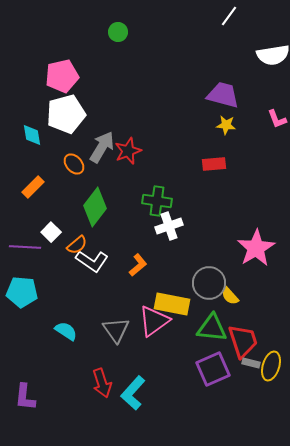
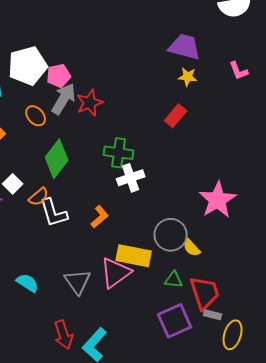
pink pentagon: (62, 76) -> (59, 76), moved, size x0.7
red rectangle: (214, 164) -> (176, 116), turned -45
white L-shape: (92, 261) -> (54, 213), turned 40
green triangle: (212, 328) -> (174, 280), size x0.6
yellow ellipse: (271, 366) -> (233, 335), moved

